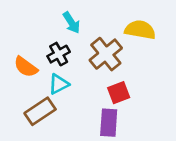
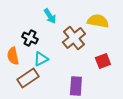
black cross: (59, 54) -> (30, 38), moved, turned -35
orange semicircle: (26, 67) -> (13, 56), moved, turned 42
red square: (119, 93) -> (103, 61), moved

